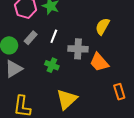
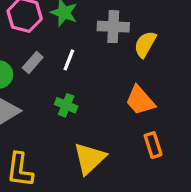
gray cross: (78, 49) -> (113, 27), moved
orange rectangle: (119, 92) -> (153, 145), moved

